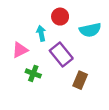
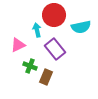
red circle: (60, 17) -> (54, 15), size x1.5
brown rectangle: (80, 80) -> (46, 77), moved

